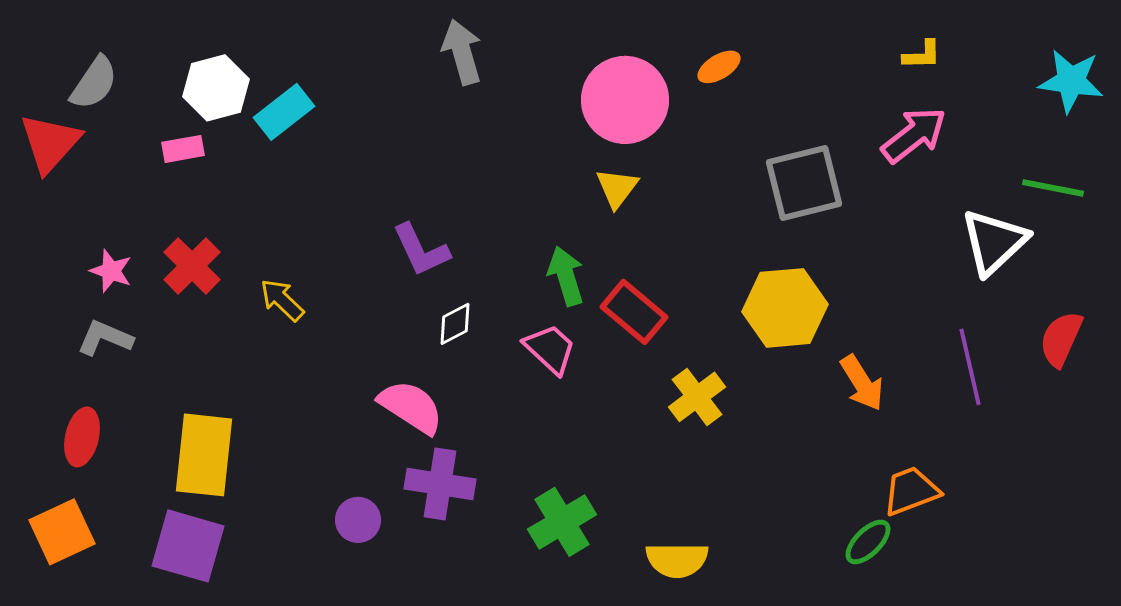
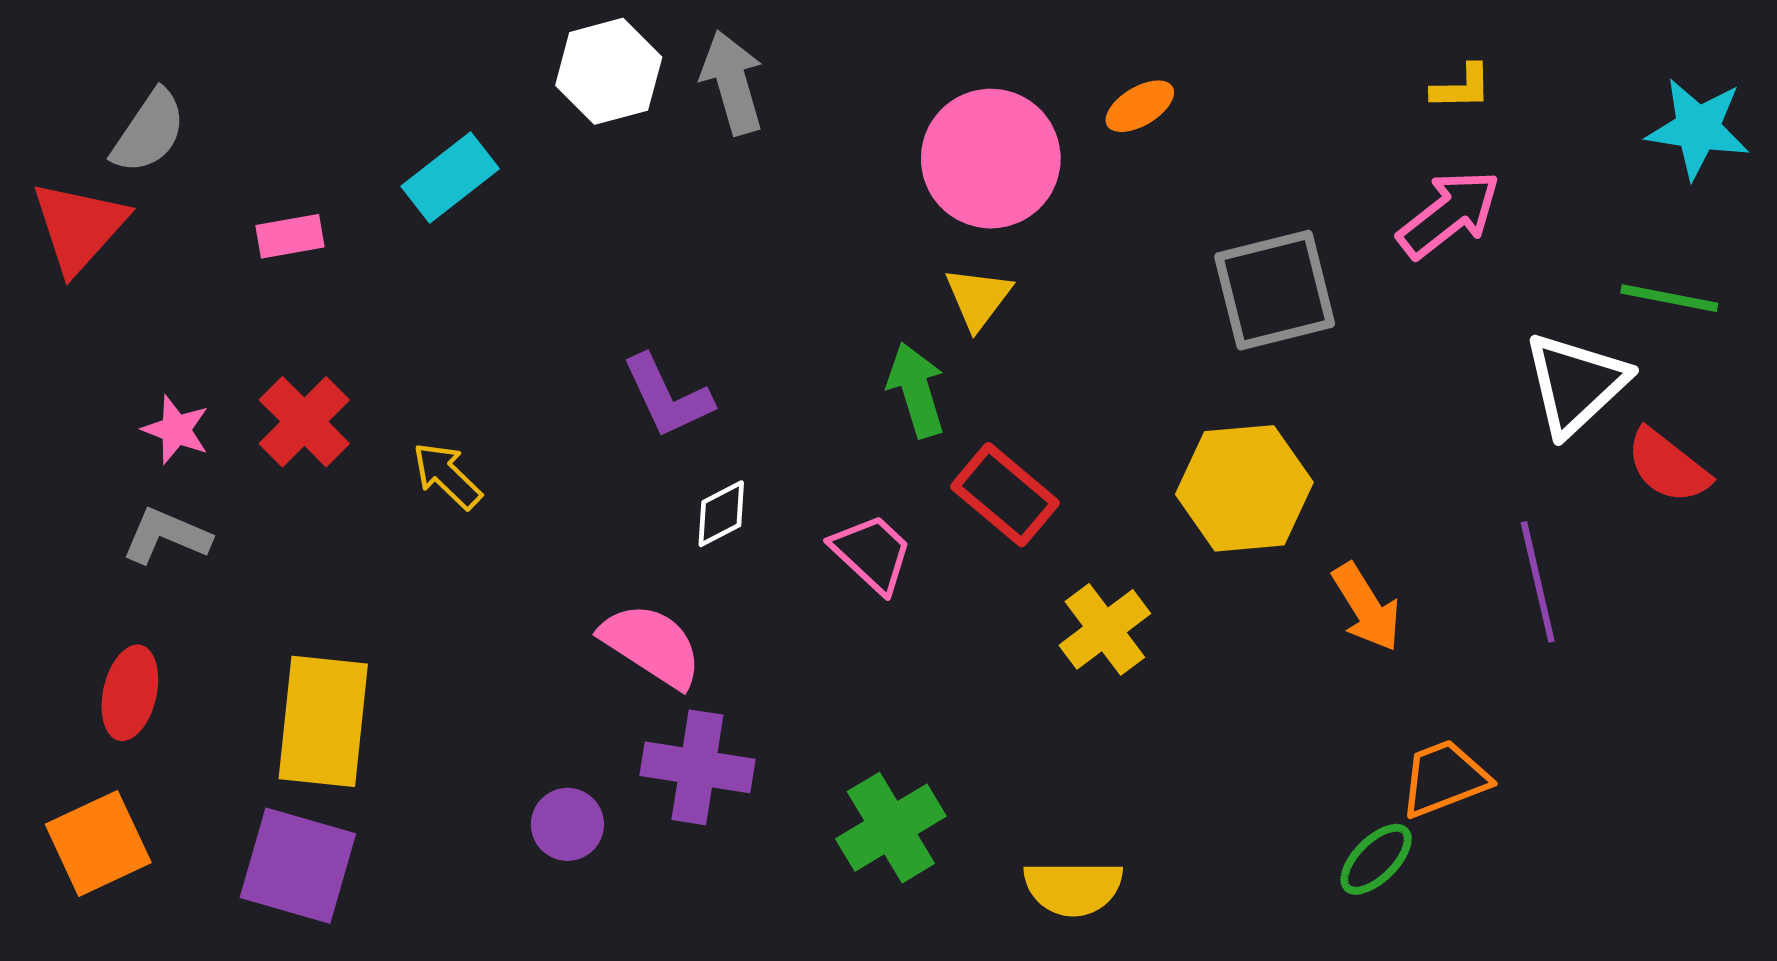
white hexagon: (216, 88) -> (609, 71), moved
green arrow: (566, 276) -> (916, 390), moved
red semicircle: (1061, 339) -> (1668, 466), moved, turned -76

